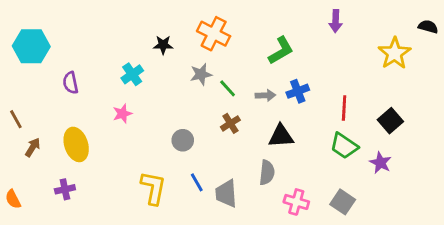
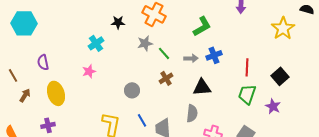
purple semicircle: (71, 83) -> (43, 62), moved
green trapezoid: (344, 146) -> (247, 94), turned 75

